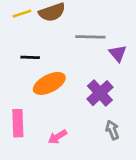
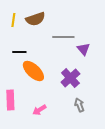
yellow line: (22, 14) -> (13, 20), turned -64
orange ellipse: (49, 83) -> (33, 71), turned 70

